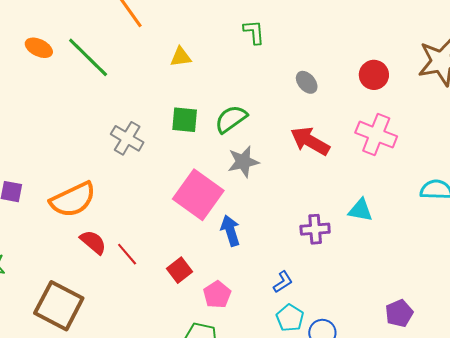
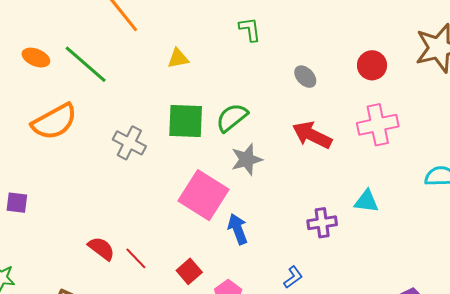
green square: (185, 120) -> (186, 121), size x1.4
pink cross: (376, 135) -> (378, 125), turned -30
orange semicircle: (73, 200) -> (54, 122), moved

